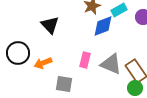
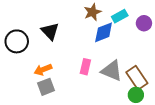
black circle: (18, 53) -> (17, 41), moved
gray square: (64, 84) -> (46, 87), moved, turned -30

